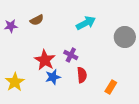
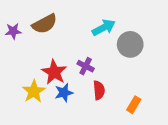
brown semicircle: (37, 20) -> (45, 24), size x1.5
gray circle: (125, 37) -> (130, 44), moved
yellow star: (15, 82) -> (34, 91), moved

